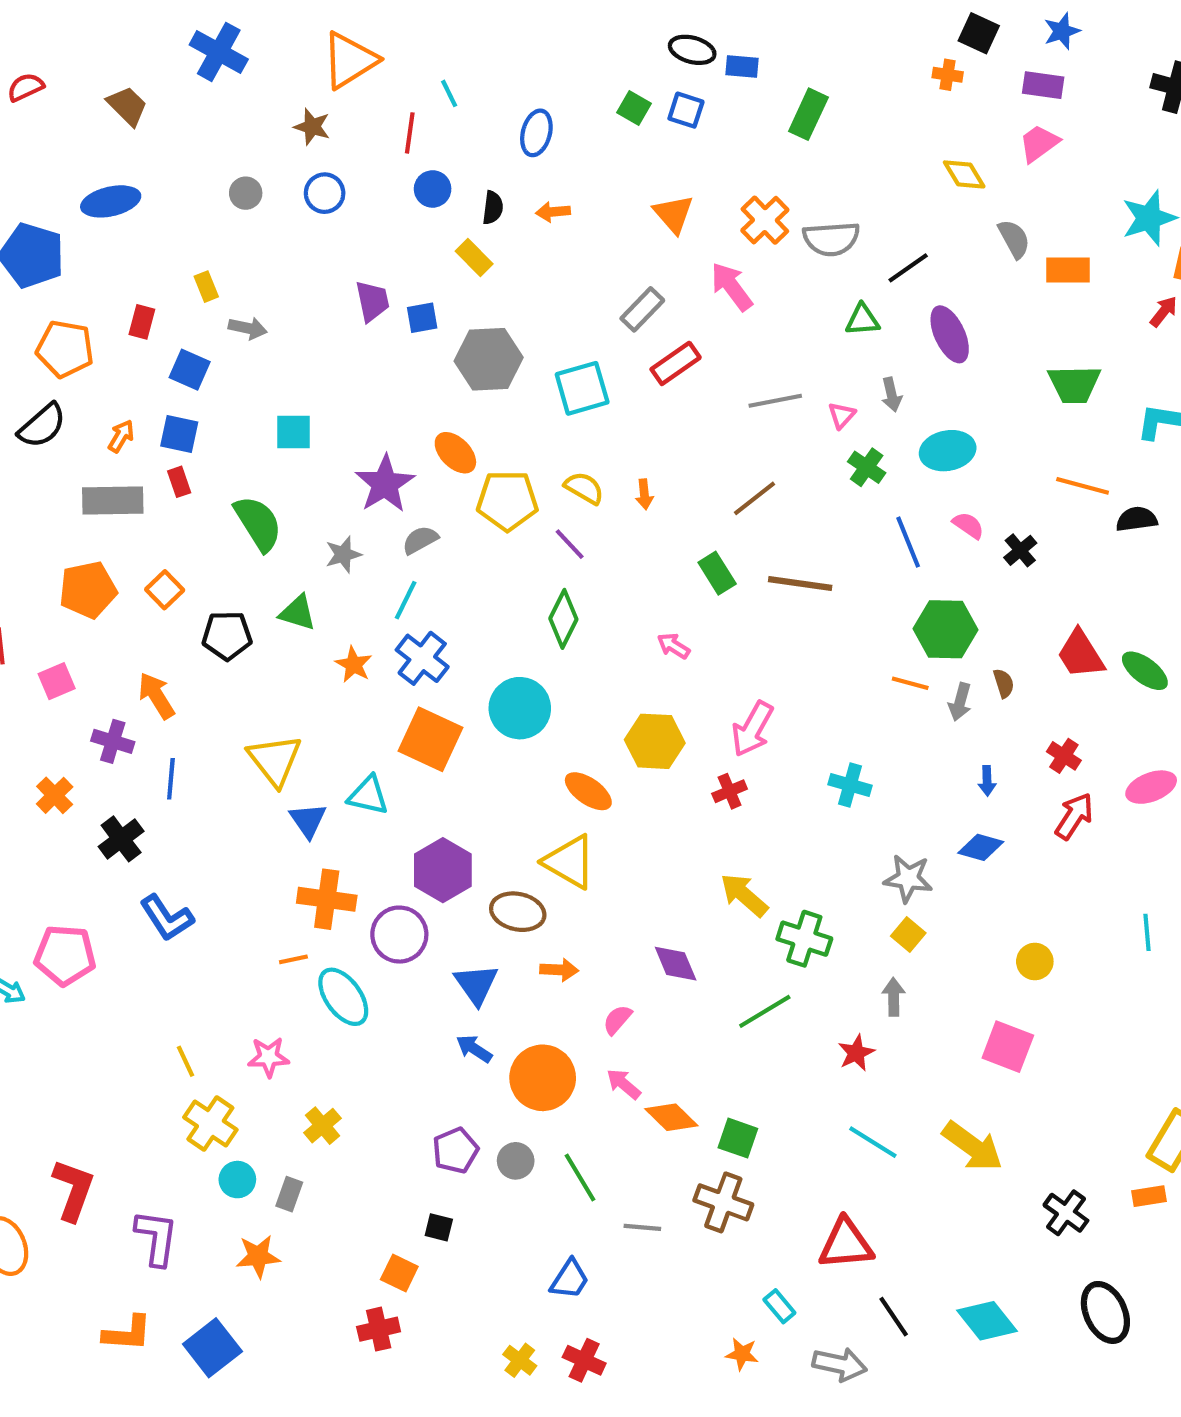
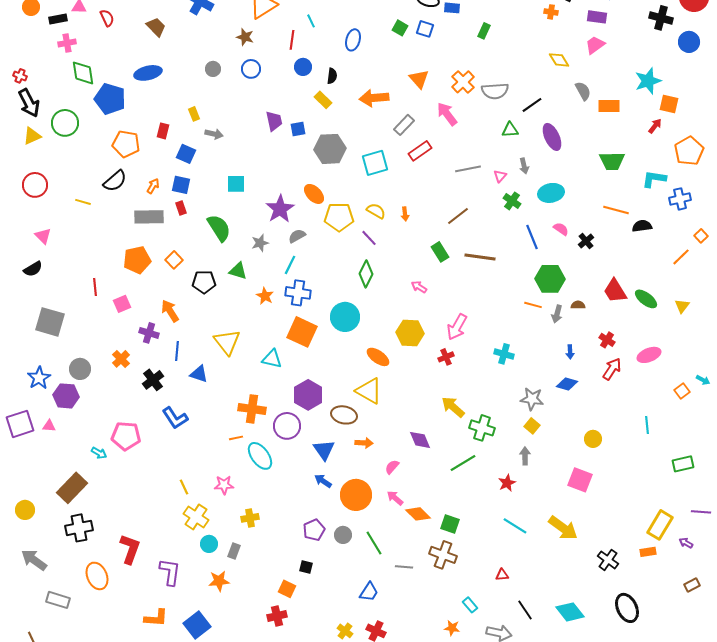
red semicircle: (26, 87) -> (107, 18), turned 90
green rectangle: (808, 114) -> (484, 31), size x0.7
orange arrow: (553, 212) -> (374, 98), moved, size x1.8
blue cross: (422, 658) -> (298, 293), turned -30
brown semicircle: (1004, 683) -> (578, 305), turned -72
blue triangle: (308, 820) -> (199, 374), moved, turned -36
yellow cross: (323, 1126) -> (250, 518), turned 30
red triangle: (846, 1244) -> (502, 575), size x0.5

